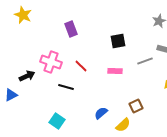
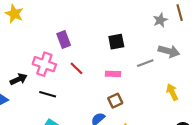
purple rectangle: (71, 29) -> (64, 39), moved
black line: (66, 87) -> (48, 94), moved
brown square: (136, 106) -> (115, 101), moved

